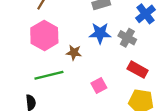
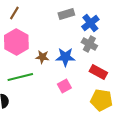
blue cross: (146, 14) -> (90, 23), moved
blue star: (100, 33) -> (65, 57), moved

